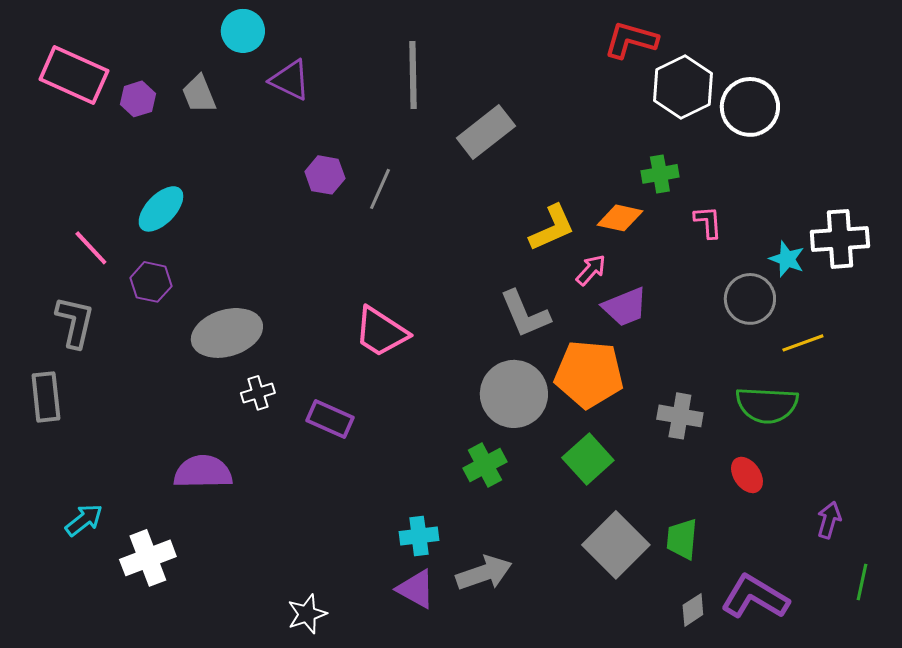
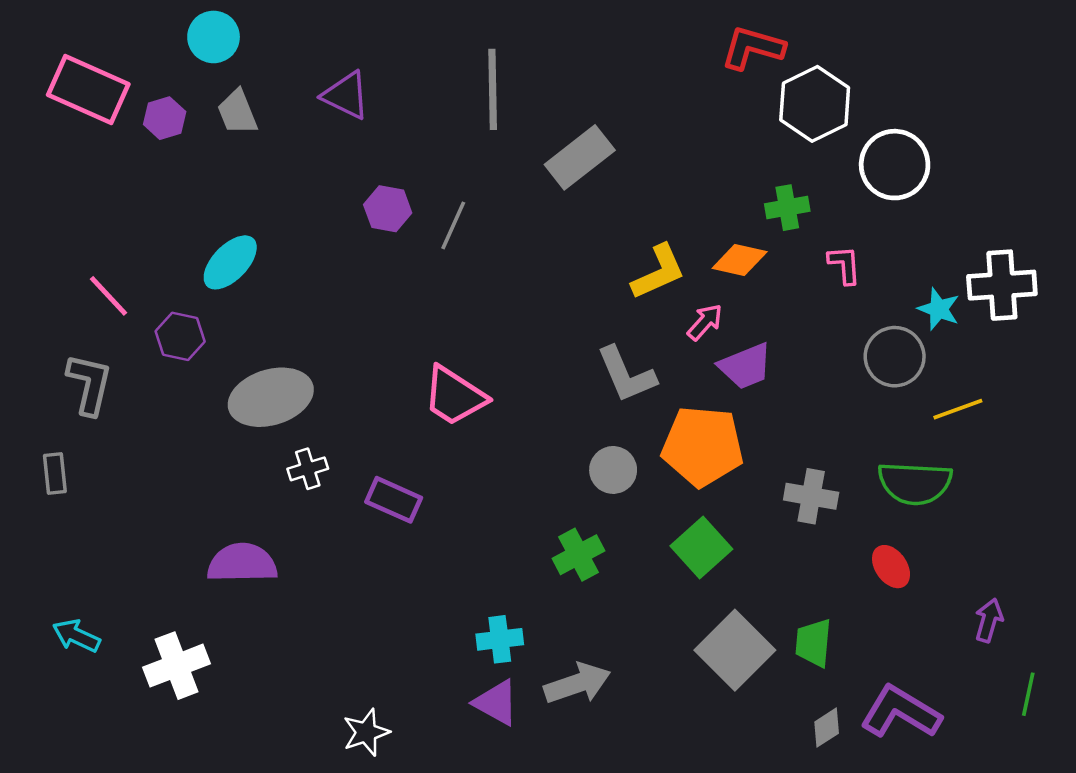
cyan circle: (243, 31) -> (214, 37), moved
white circle: (750, 107) -> (895, 165), moved
cyan ellipse: (161, 209) -> (230, 262), moved
gray circle: (514, 394) -> (613, 470), size x0.6
gray rectangle: (46, 397) -> (55, 474), size x0.7
cyan arrow: (84, 520) -> (76, 636), moved, turned -117

